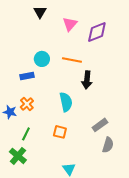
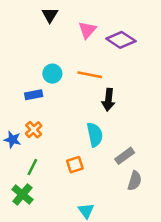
purple diamond: (97, 32) -> (121, 40), turned 55
cyan semicircle: (66, 102) -> (95, 135), moved
orange square: (60, 132) -> (75, 165), turned -32

